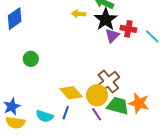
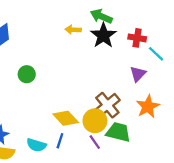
red cross: (128, 29) -> (137, 38), moved
purple triangle: (112, 36) -> (138, 74), moved
green circle: (31, 59) -> (27, 74), moved
orange star: (139, 103) -> (148, 107), moved, turned 30

